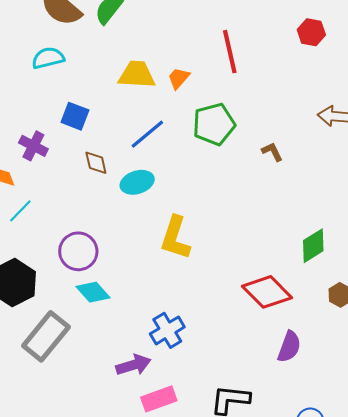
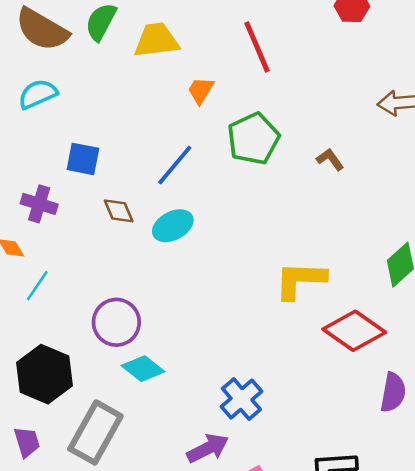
yellow trapezoid: (137, 75) -> (156, 40), moved
yellow L-shape: (175, 238) -> (300, 280), moved, turned 84

